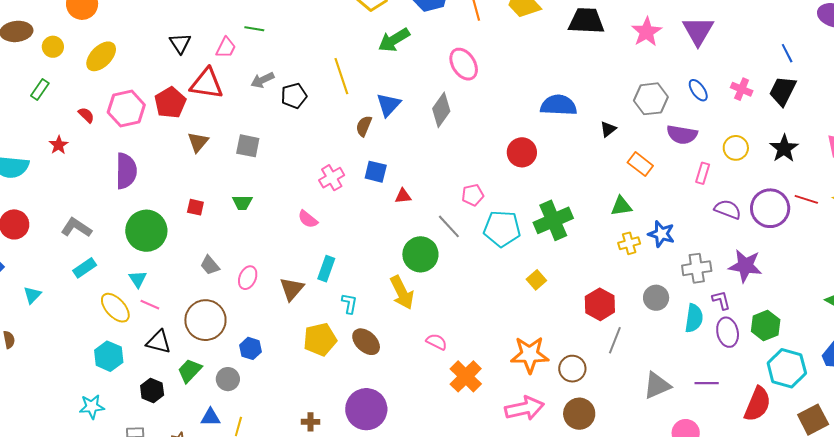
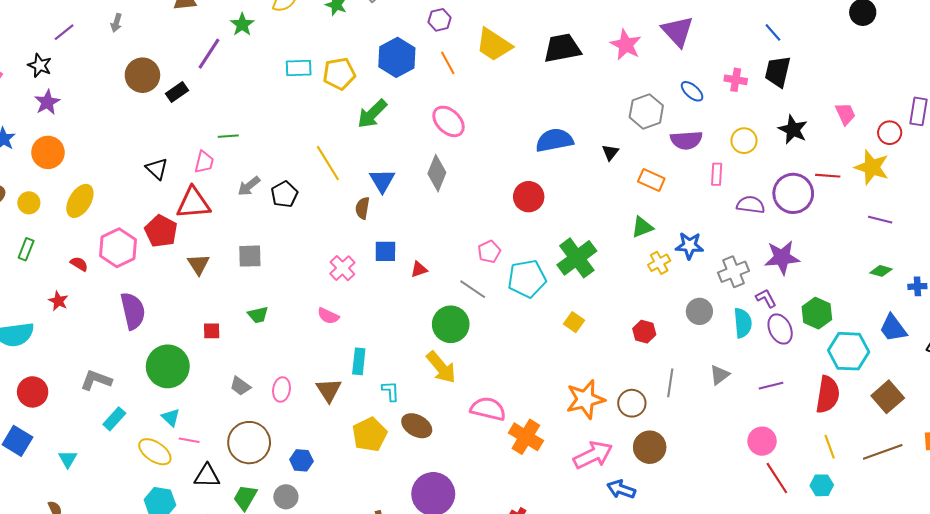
red hexagon: (600, 304) -> (644, 332), size x0.7
gray line: (615, 340) -> (670, 383), moved
pink semicircle: (437, 342) -> (488, 409), size x1.6
gray triangle: (657, 385) -> (720, 375), moved, size x0.7

